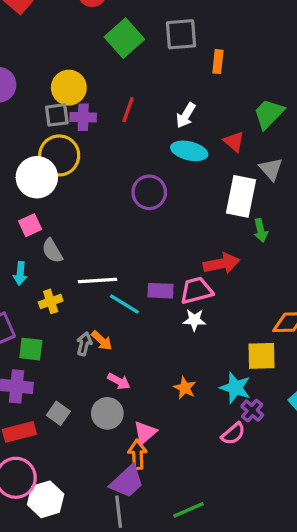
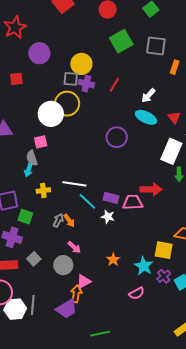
gray semicircle: (52, 251) -> (32, 158), moved
white star: (194, 320) -> (108, 217), moved
purple cross: (252, 411) -> (164, 276), moved
gray line: (119, 512) -> (33, 305), moved

